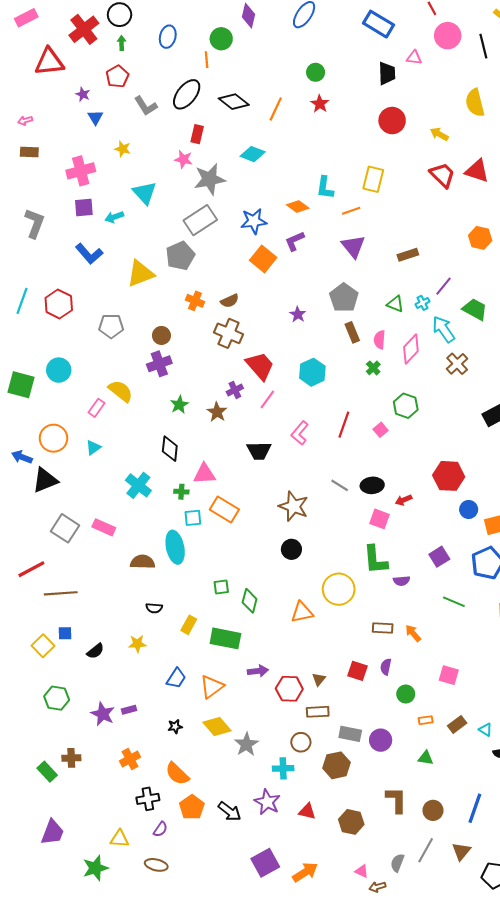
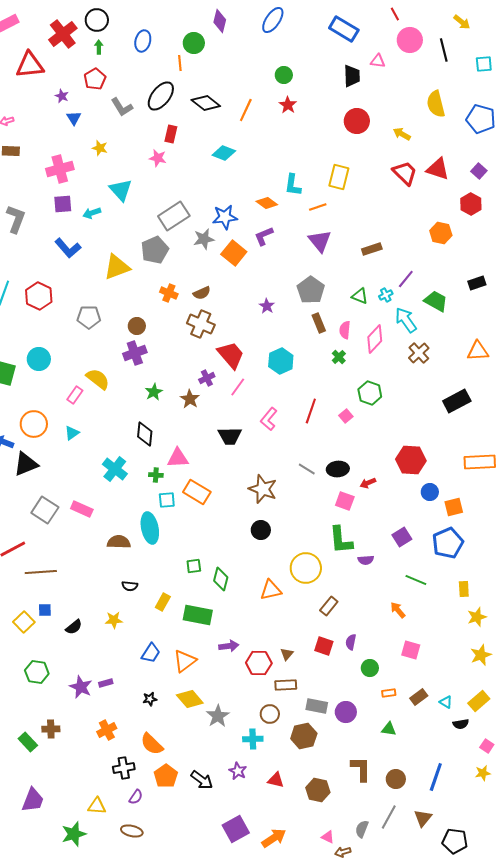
gray star: (210, 179) -> (204, 239), moved, size x0.7
brown rectangle: (383, 628) -> (329, 606), moved, turned -54
orange arrow: (413, 633) -> (398, 610), moved
purple star: (267, 802) -> (238, 771), size x0.7

